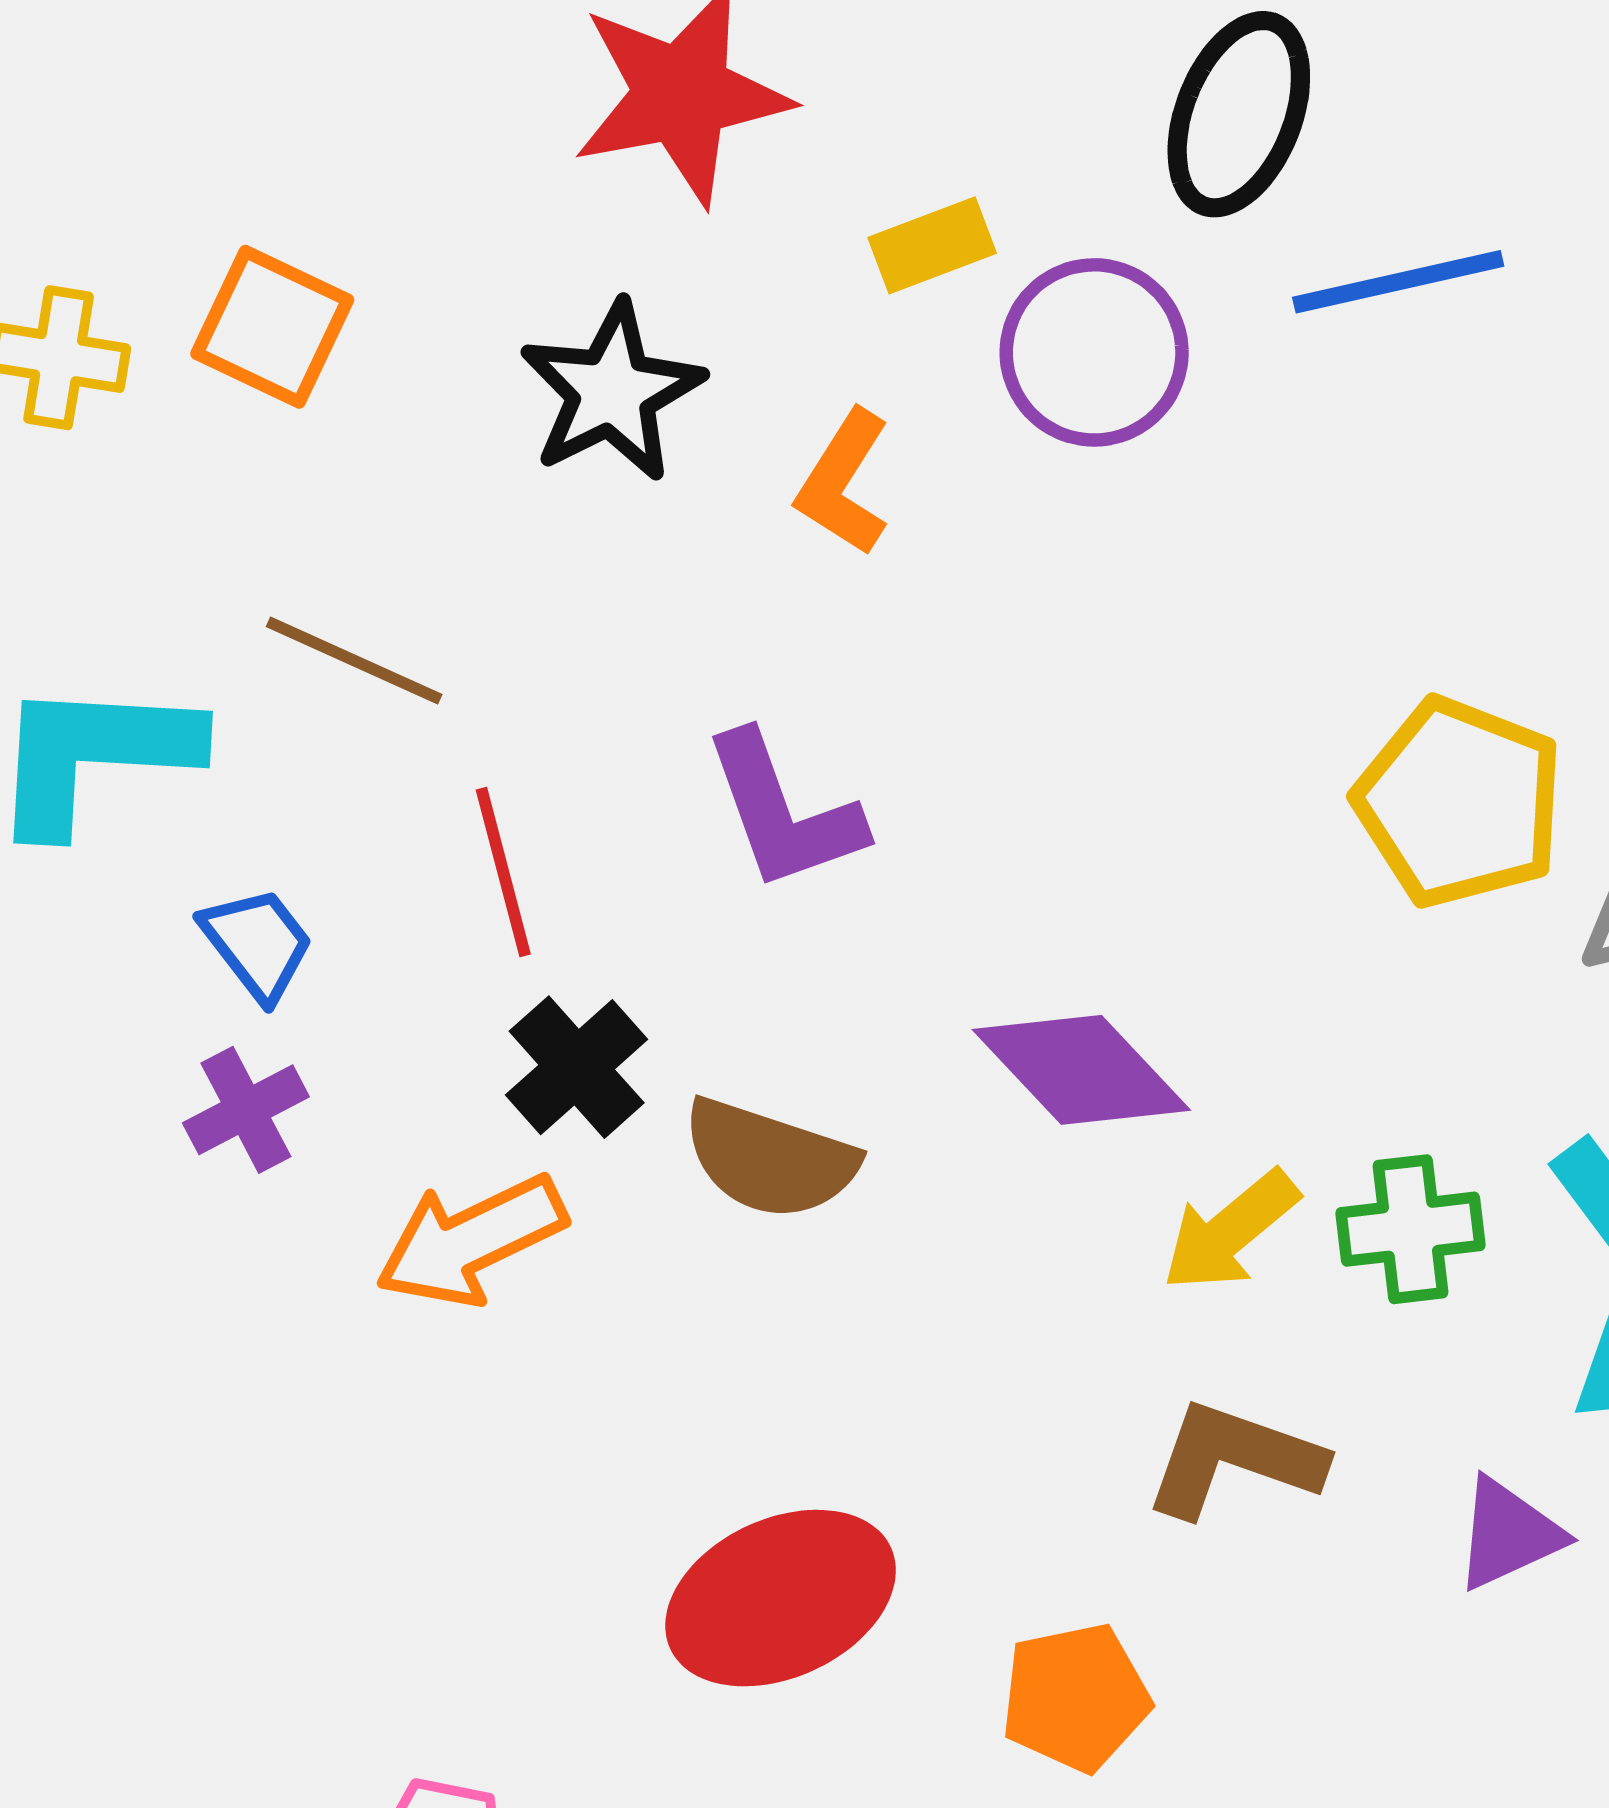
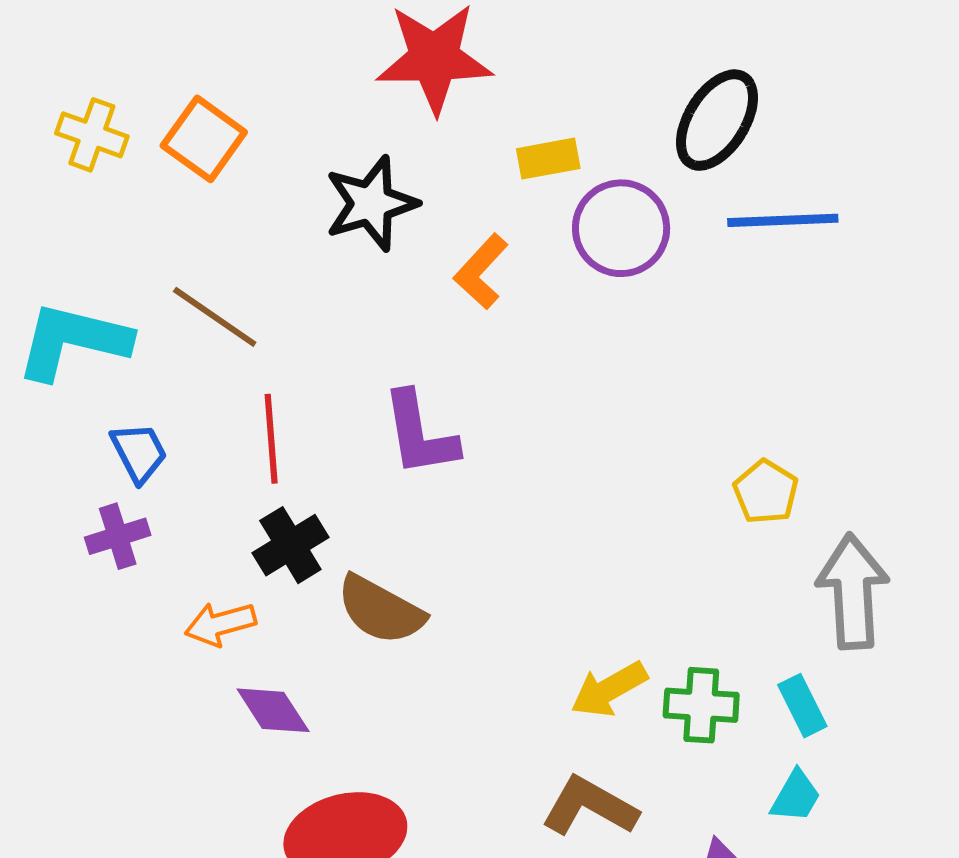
yellow pentagon: (1459, 802) -> (766, 492), size x0.6
purple diamond: (1081, 1070) -> (273, 710), moved, size x0.7
orange arrow: (471, 1241) -> (220, 624), size x0.7

